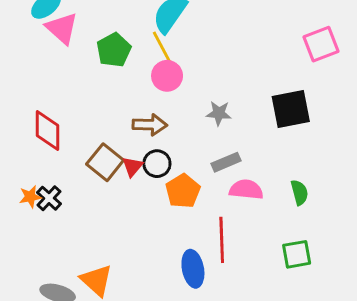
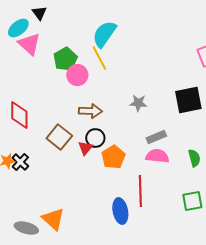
pink circle: (167, 76) -> (77, 75), moved
gray rectangle: (226, 162) -> (156, 137), moved
red triangle: (132, 167) -> (85, 148), moved

